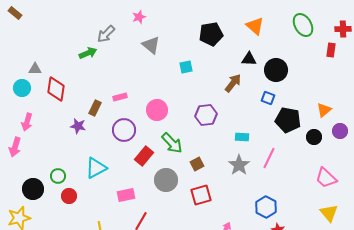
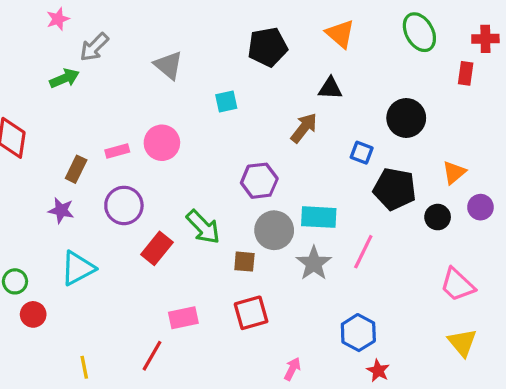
pink star: (139, 17) -> (58, 19), moved
black circle: (276, 70) -> (406, 118), moved
pink circle: (157, 110) -> (162, 143), moved
purple star: (78, 126) -> (61, 210), moved
cyan rectangle: (242, 137) -> (319, 217), size x1.5
brown square: (197, 164) -> (244, 262), turned 32
gray circle: (166, 180) -> (274, 230), moved
pink rectangle: (126, 195) -> (183, 318), moved

